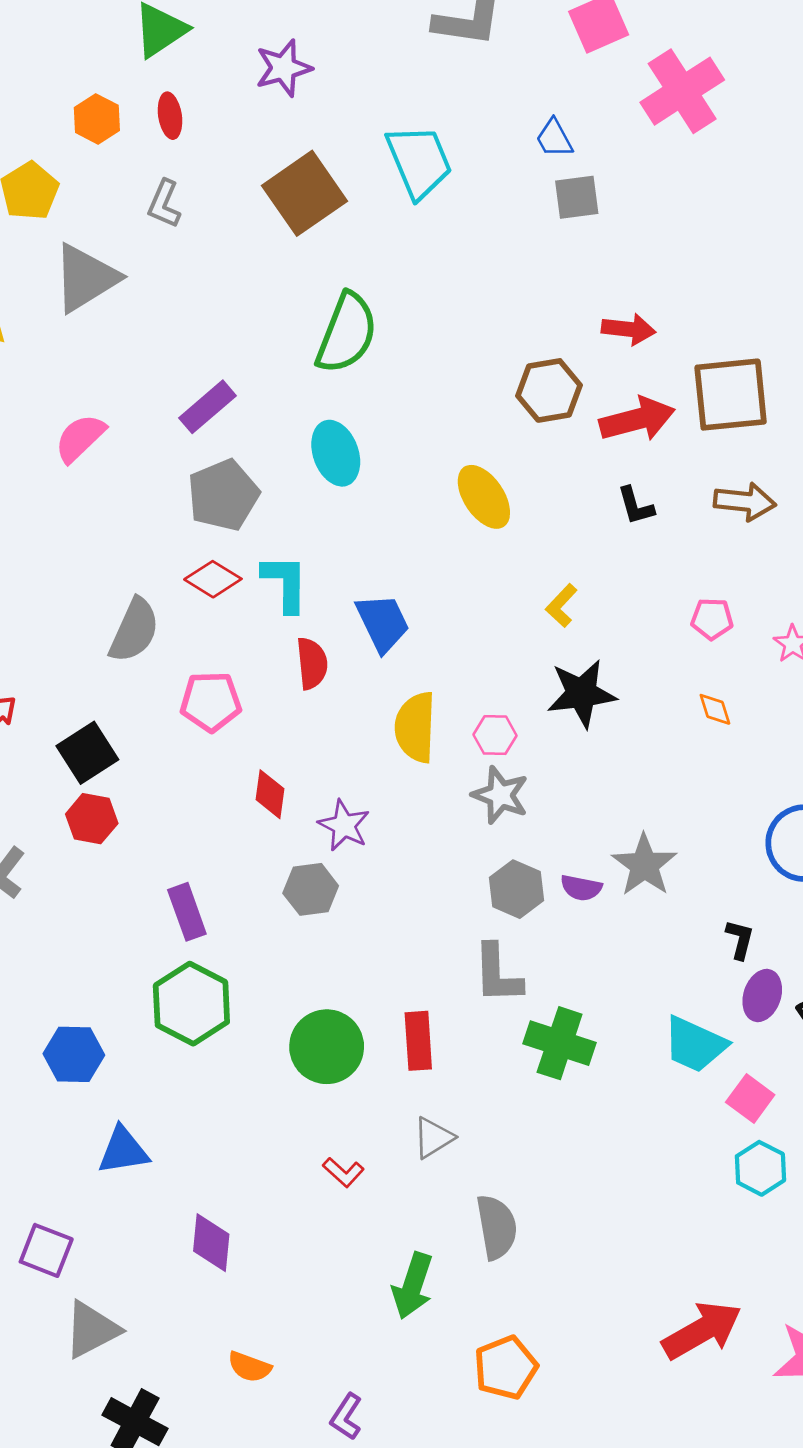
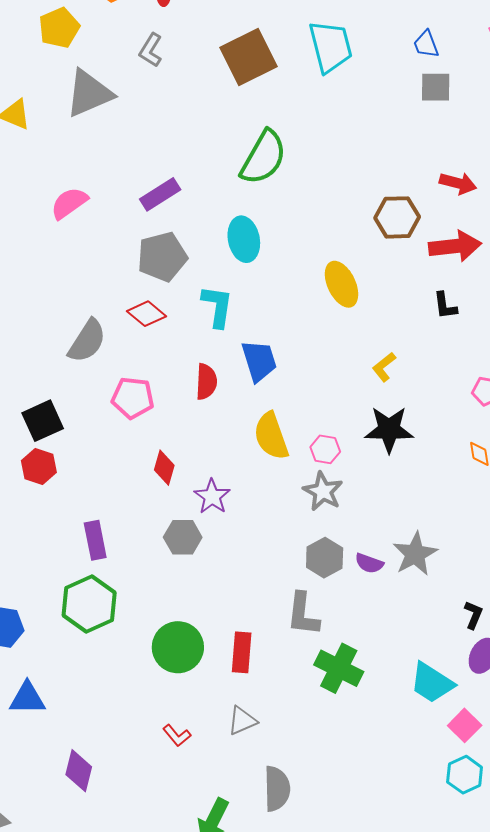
cyan L-shape: (285, 583) -> (217, 306), moved
yellow semicircle: (415, 727) -> (271, 436), turned -30

